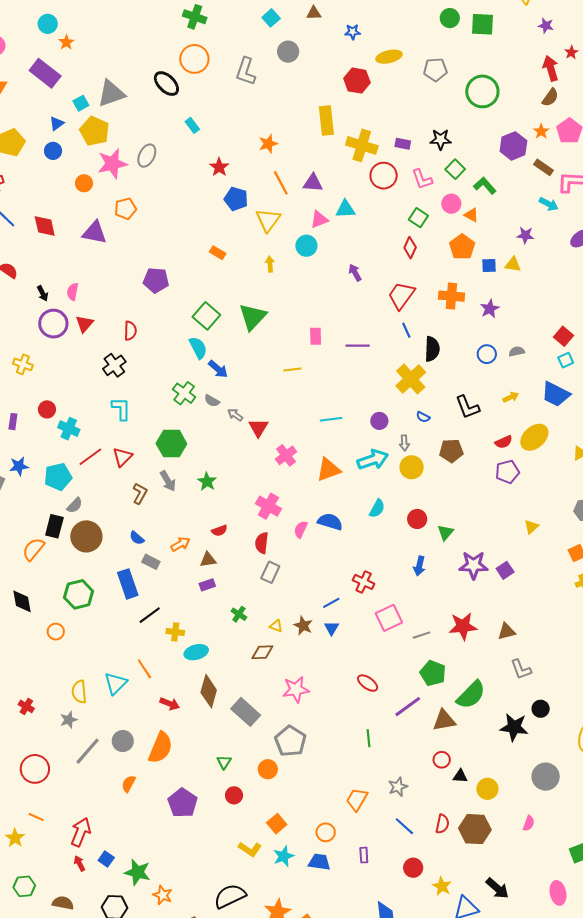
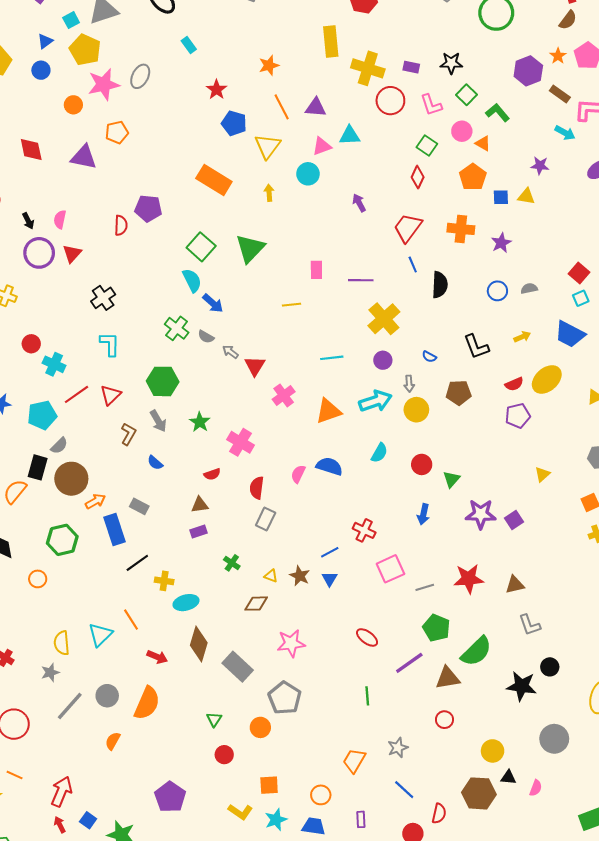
orange rectangle: (218, 253) -> (214, 180), size x2.0
red semicircle: (130, 331) -> (121, 225), moved
yellow cross: (411, 379) -> (384, 319), moved
pink cross: (268, 506) -> (241, 442), moved
blue semicircle: (137, 538) -> (155, 463), moved
orange arrow: (180, 544) -> (95, 501), moved
black triangle: (460, 776) -> (508, 777), moved
purple pentagon: (182, 803) -> (170, 797), moved
orange square: (277, 824) -> (269, 785), turned 36
red semicircle: (442, 824) -> (439, 813), moved

